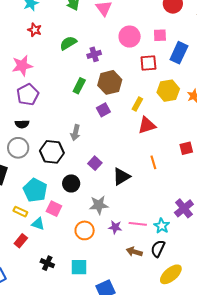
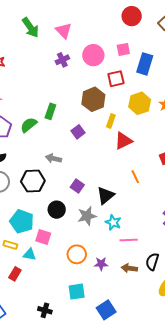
green semicircle: (68, 43) -> (29, 125), moved
purple cross: (94, 54) -> (62, 60), moved
brown hexagon: (110, 82) -> (93, 99), moved
gray arrow: (75, 133) -> (53, 158), turned 98
gray star: (99, 205) -> (87, 216), moved
cyan star: (162, 226) -> (113, 222), moved
purple star: (115, 227) -> (101, 264), moved
black cross: (47, 263) -> (45, 310), moved

